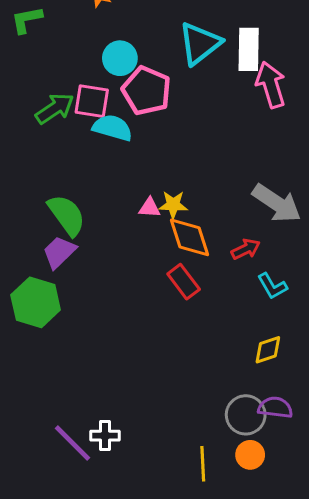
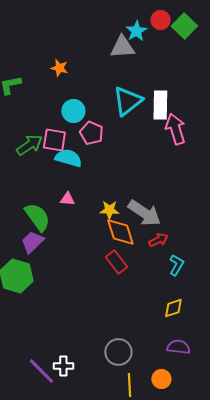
pink pentagon: (147, 91) -> (91, 133), size x0.7
gray arrow: (277, 203) -> (144, 213), moved
pink triangle: (149, 208) -> (67, 199), moved
cyan L-shape: (272, 286) -> (176, 265), turned -120
gray circle: (246, 415) -> (118, 352), moved

